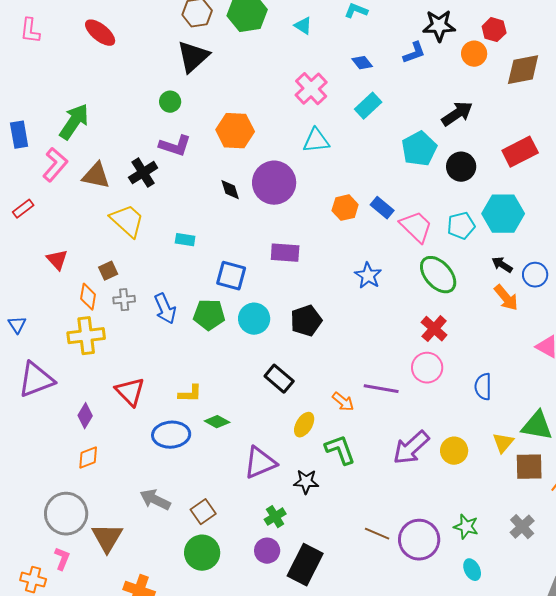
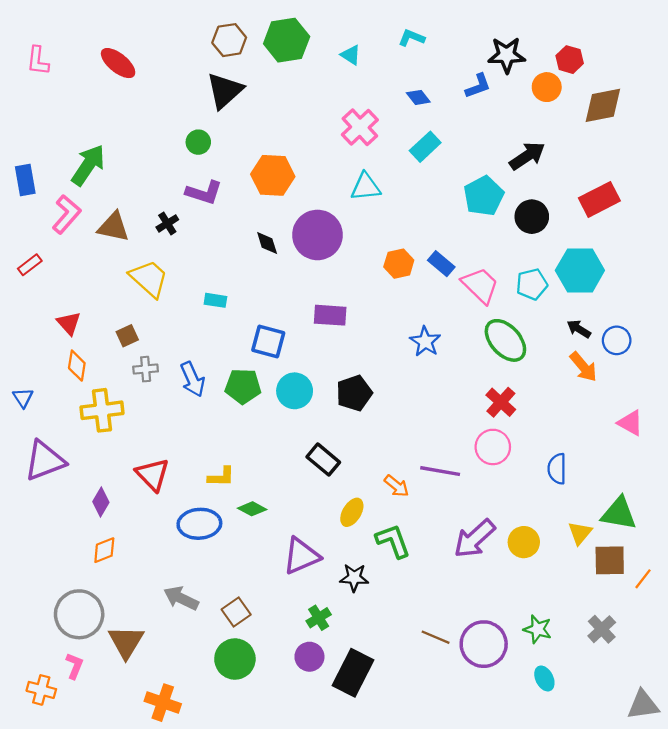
black cross: (143, 173) -> (167, 223), size x0.7
orange diamond: (88, 297) -> (77, 366), moved

